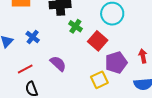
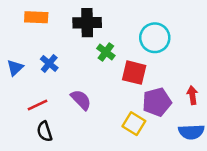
red square: (98, 41) -> (134, 73), turned -30
yellow square: (99, 80) -> (134, 124), turned -36

